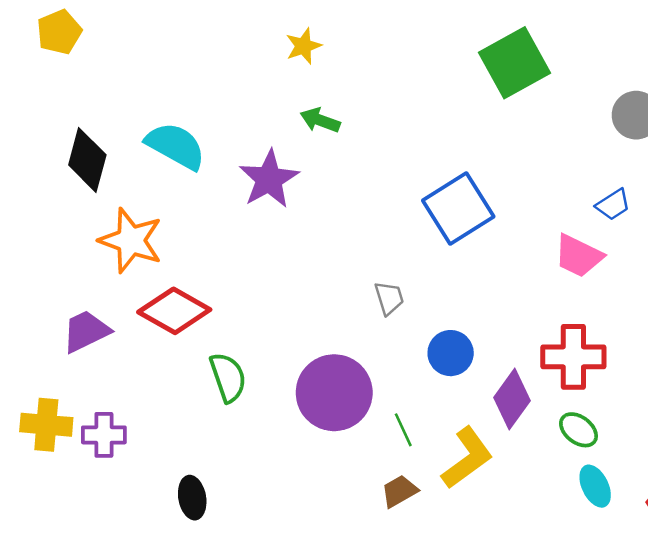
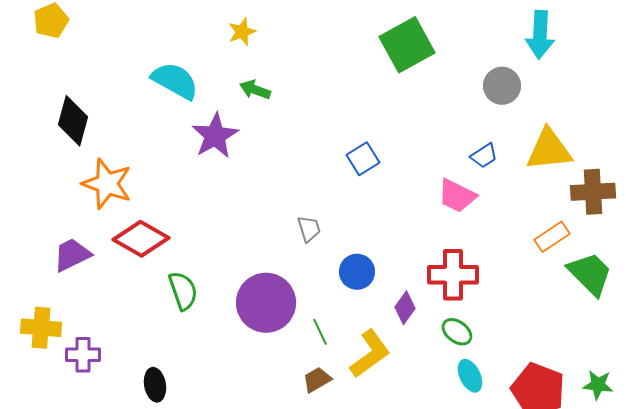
cyan semicircle: (176, 146) -> (175, 81), moved
blue square: (458, 209) -> (363, 159), size x0.6
purple diamond: (512, 399) -> (405, 308), size x0.7
purple cross: (104, 435) -> (83, 355), moved

